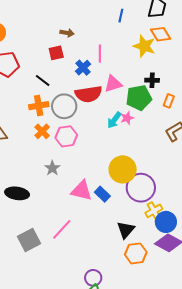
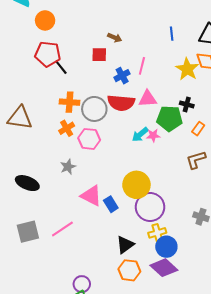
blue line: (121, 16) -> (172, 34), turned -32
black line: (43, 81) -> (61, 67), moved

